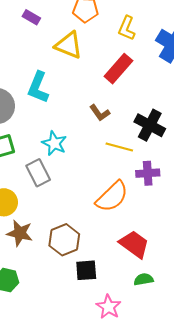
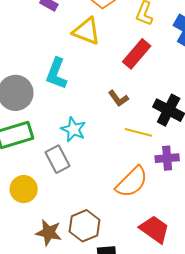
brown star: (20, 233) -> (49, 233), moved

